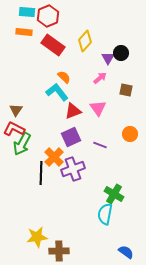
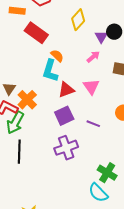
red rectangle: (53, 45) -> (36, 33), moved
cyan L-shape: (57, 92) -> (50, 71), turned -125
orange cross: (54, 157) -> (27, 100), moved
black line: (41, 173) -> (19, 152), moved
cyan semicircle: (105, 214) -> (98, 193), turned -55

